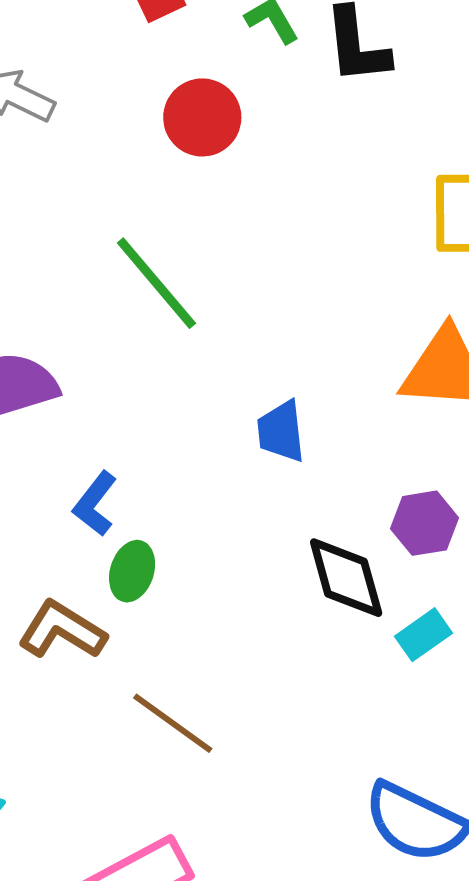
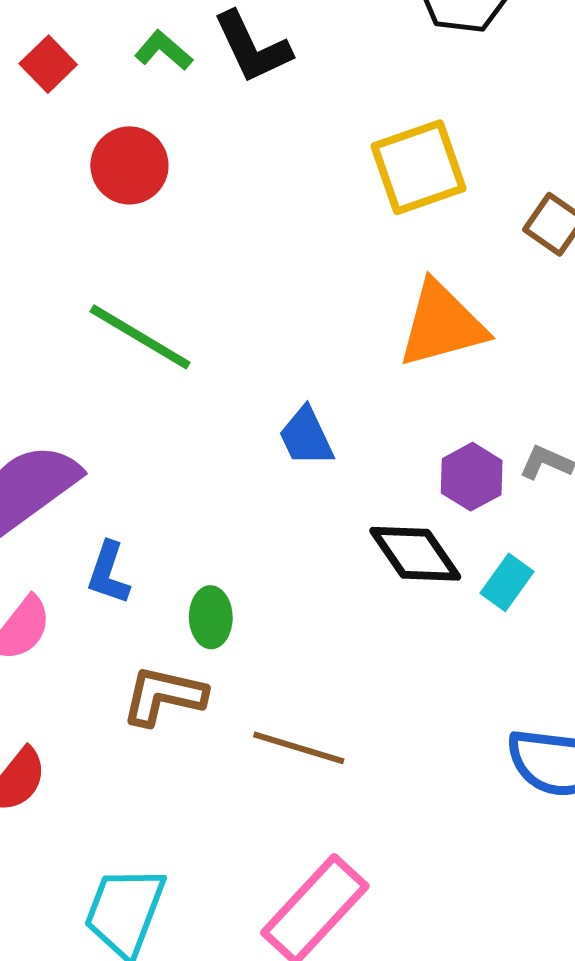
blue L-shape: (95, 504) -> (108, 573), moved

